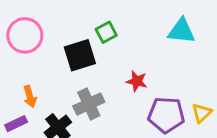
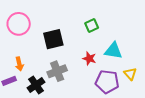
cyan triangle: (182, 31) -> (113, 51), moved
green square: (106, 32) -> (92, 26), moved
yellow triangle: (202, 113) -> (130, 74), moved, turned -32

